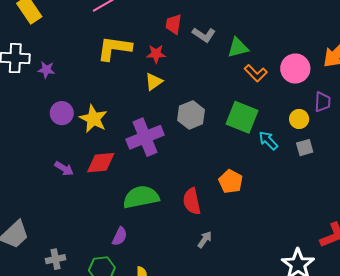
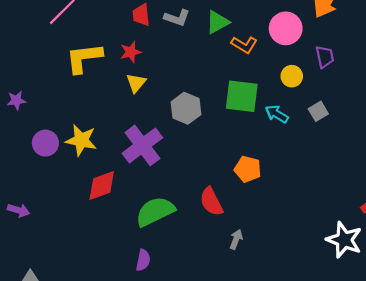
yellow circle: (299, 119) -> (292, 76), moved
purple arrow: (64, 169) -> (18, 210), moved

